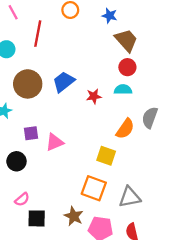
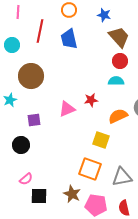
pink line: (13, 12) -> (18, 12), turned 32
blue trapezoid: (64, 82) -> (69, 39), moved, turned -65
red star: (94, 96) -> (91, 100), moved
orange semicircle: (125, 129) -> (118, 116), turned -150
pink triangle: (55, 142) -> (67, 109), moved

